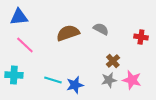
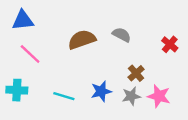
red cross: (141, 37) -> (170, 44), turned 32
blue star: (75, 85) -> (101, 91), moved

